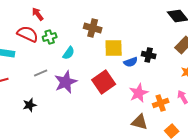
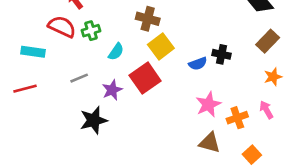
yellow square: (114, 48) -> (161, 46), moved, turned -36
purple star: (66, 82) -> (112, 90), size x0.7
red square: (104, 82) -> (145, 78), moved
black star: (30, 105) -> (94, 120), moved, size x1.5

